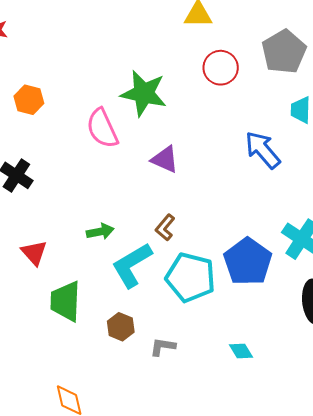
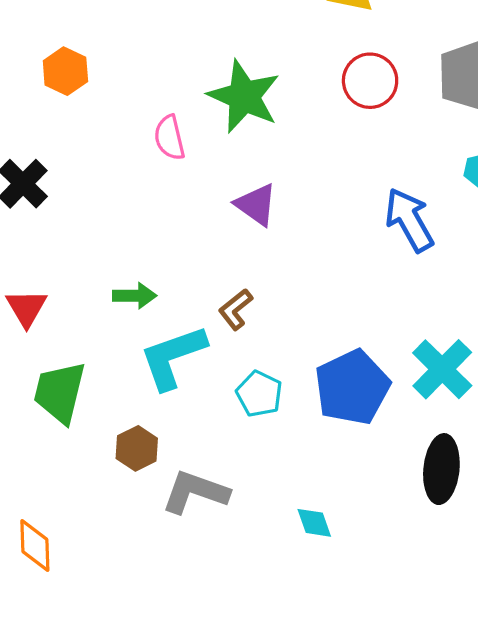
pink semicircle: (102, 128) -> (170, 138), size x0.7
cyan pentagon: (190, 277) -> (259, 394), size x0.6
gray L-shape: (163, 347) -> (195, 492), size x1.6

